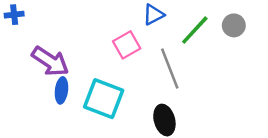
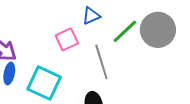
gray circle: (234, 25) -> (158, 30), size x1.8

